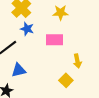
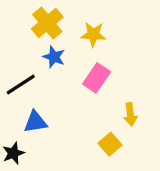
yellow star: (61, 13) -> (93, 34), moved
pink rectangle: (54, 40) -> (97, 78), turned -60

